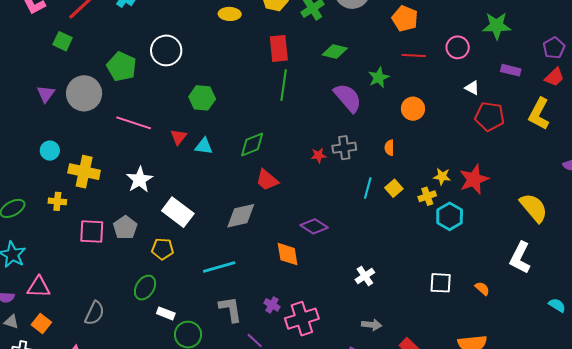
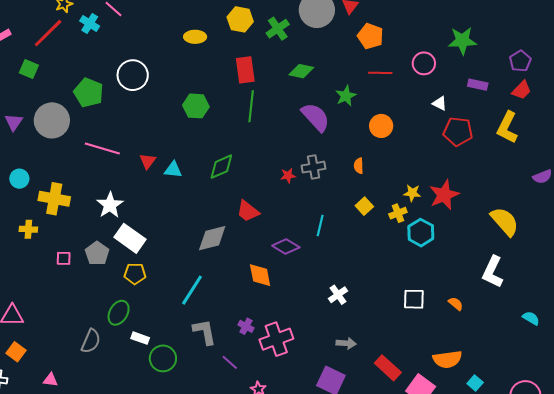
green hexagon: (202, 98) -> (196, 106), moved
red trapezoid: (267, 180) -> (248, 211), moved
cyan line: (368, 188) -> (320, 226), moved
white rectangle: (178, 212) -> (130, 238), moved
pink square: (92, 232) -> (64, 258), size x0.6
cyan line: (219, 267) -> (192, 290), turned -40
gray semicircle: (95, 313) -> (91, 341), moved

